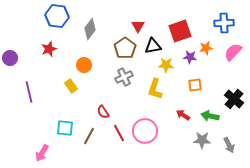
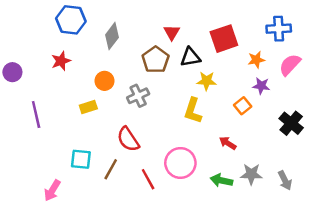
purple star: (190, 57) -> (261, 86), moved
gray cross: (124, 77) -> (138, 96), moved
orange square: (195, 85) -> (243, 106), turned -32
yellow rectangle: (71, 86) -> (88, 107), turned -72
red semicircle: (103, 112) -> (128, 139), size x1.5
green arrow: (210, 116) -> (221, 180), moved
red line: (119, 133) -> (148, 179), moved

